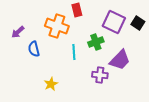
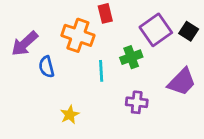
purple square: (114, 22) -> (156, 30), turned 30
purple arrow: (18, 32) -> (25, 44), size x1.5
purple trapezoid: (120, 60) -> (182, 82), moved

